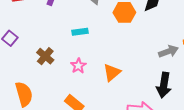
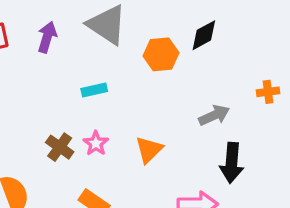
gray arrow: (168, 51) -> (214, 115), moved
brown cross: (45, 56) -> (60, 147), moved

